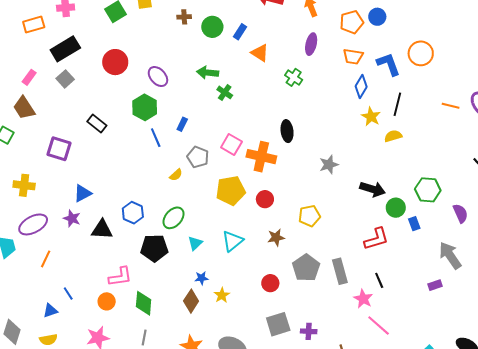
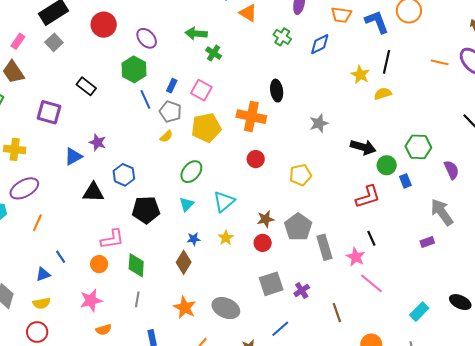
blue diamond: (361, 86) -> (320, 44), moved, turned 35
pink square: (231, 144) -> (201, 90), moved
gray pentagon: (198, 157) -> (170, 112), moved
yellow pentagon: (231, 191) -> (206, 128), moved
purple star: (72, 218) -> (98, 142), moved
green ellipse: (174, 218) -> (191, 172), moved
brown star: (276, 238) -> (266, 219), moved
gray rectangle: (340, 271) -> (324, 247), moved
yellow star: (222, 295) -> (226, 238), moved
purple cross: (309, 331) -> (302, 290), turned -35

